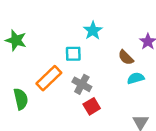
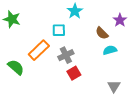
gray cross: (82, 84) -> (66, 55), turned 35
green semicircle: (21, 99) -> (16, 67), turned -36

